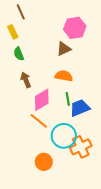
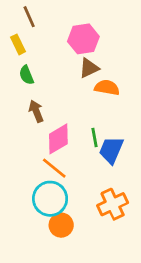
pink hexagon: (75, 28) -> (83, 39), moved
orange semicircle: (64, 76) -> (107, 88), moved
blue trapezoid: (80, 108) -> (111, 150), turned -45
cyan circle: (64, 136) -> (50, 199), moved

